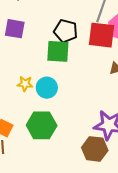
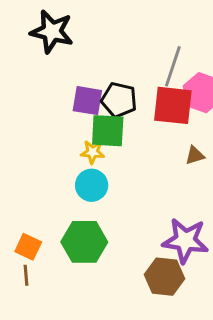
purple square: (15, 29) -> (87, 101), moved
yellow star: (25, 84) -> (93, 152), moved

